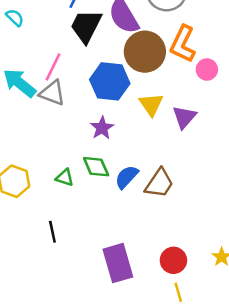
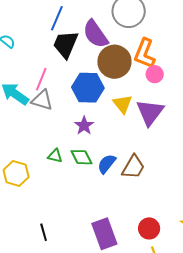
pink circle: (207, 70) -> (155, 74), moved
purple triangle: (184, 117) -> (150, 112), size x1.4
green triangle: (65, 178) -> (55, 156), moved
black line: (52, 232) -> (44, 232), moved

